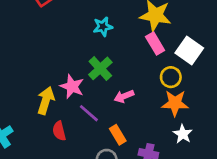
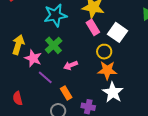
cyan star: (103, 27) -> (55, 15), size x1.6
yellow arrow: (46, 101) -> (18, 45), moved
red semicircle: (59, 131) -> (18, 98), moved
white star: (183, 134) -> (113, 92), size x1.5

